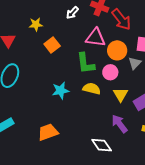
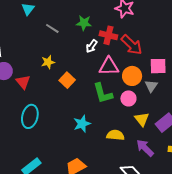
white arrow: (72, 13) -> (92, 46), moved
yellow semicircle: (92, 89) -> (115, 135), moved

